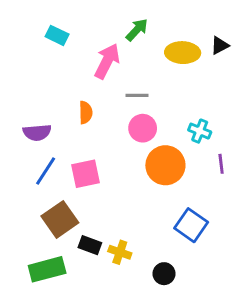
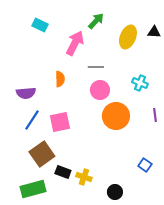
black triangle: (220, 45) -> (154, 32), turned 32
yellow ellipse: (183, 53) -> (128, 37), turned -70
cyan cross: (200, 131) -> (140, 83), moved
blue square: (191, 225) -> (145, 165), moved, size x0.6

